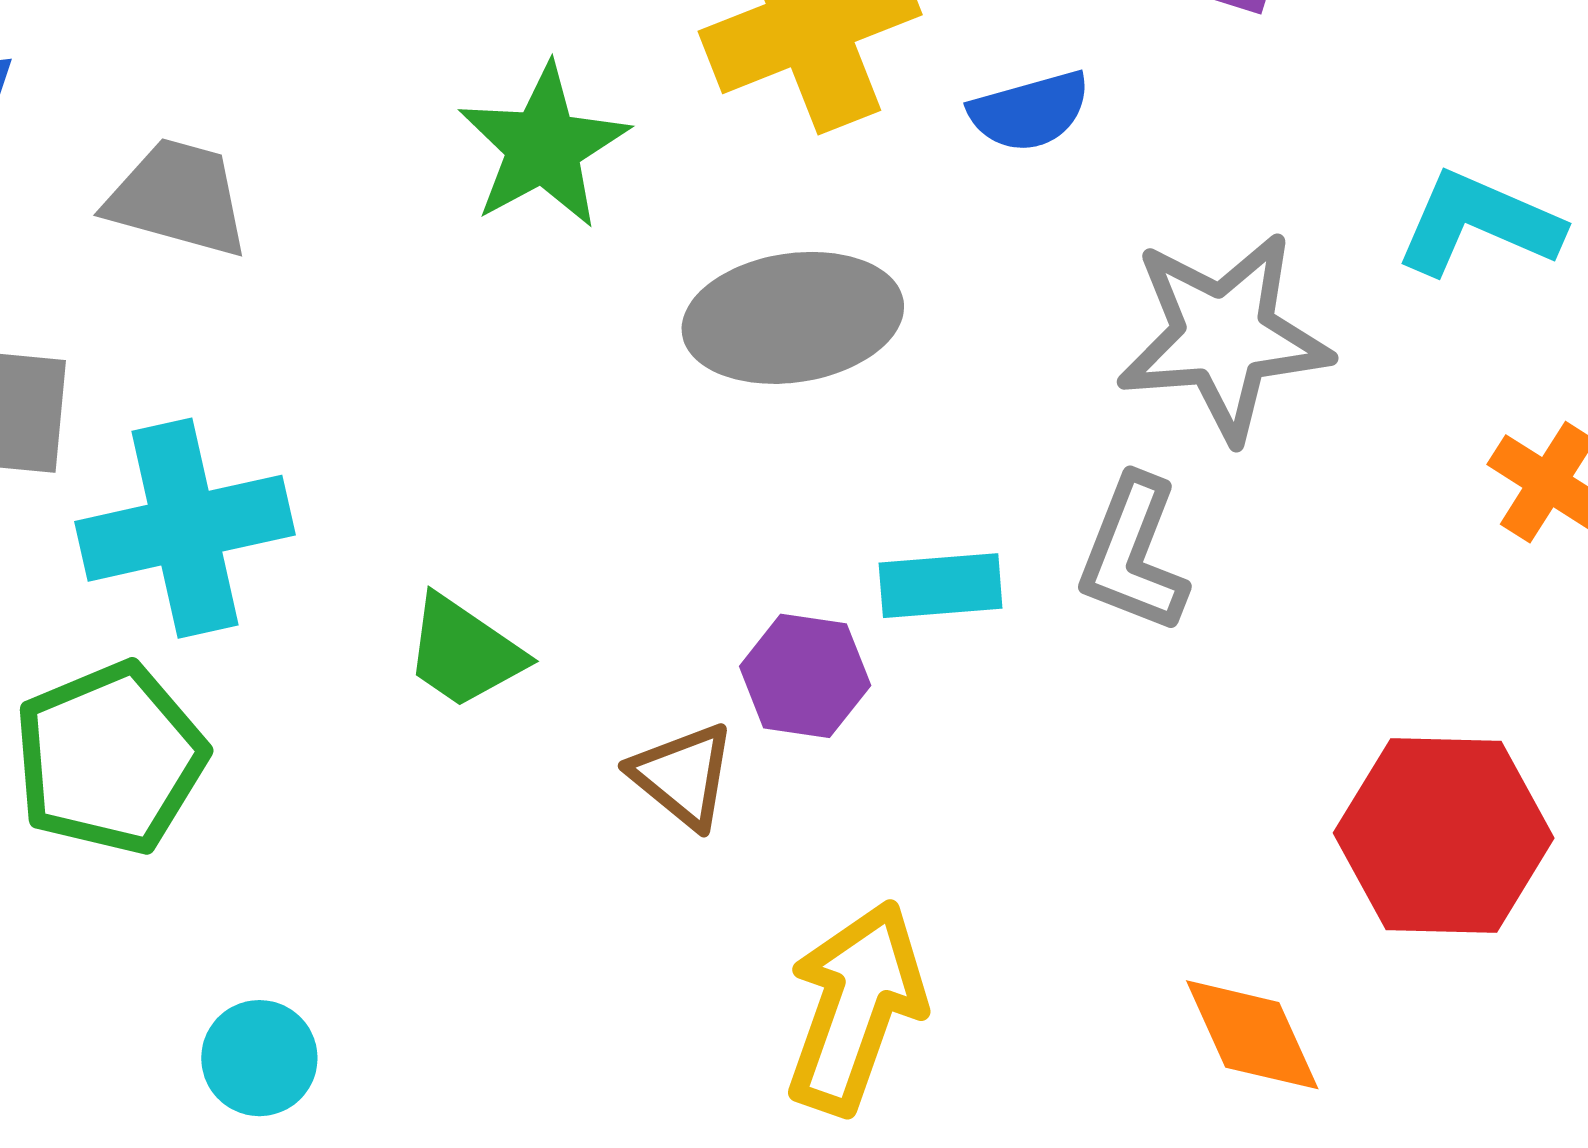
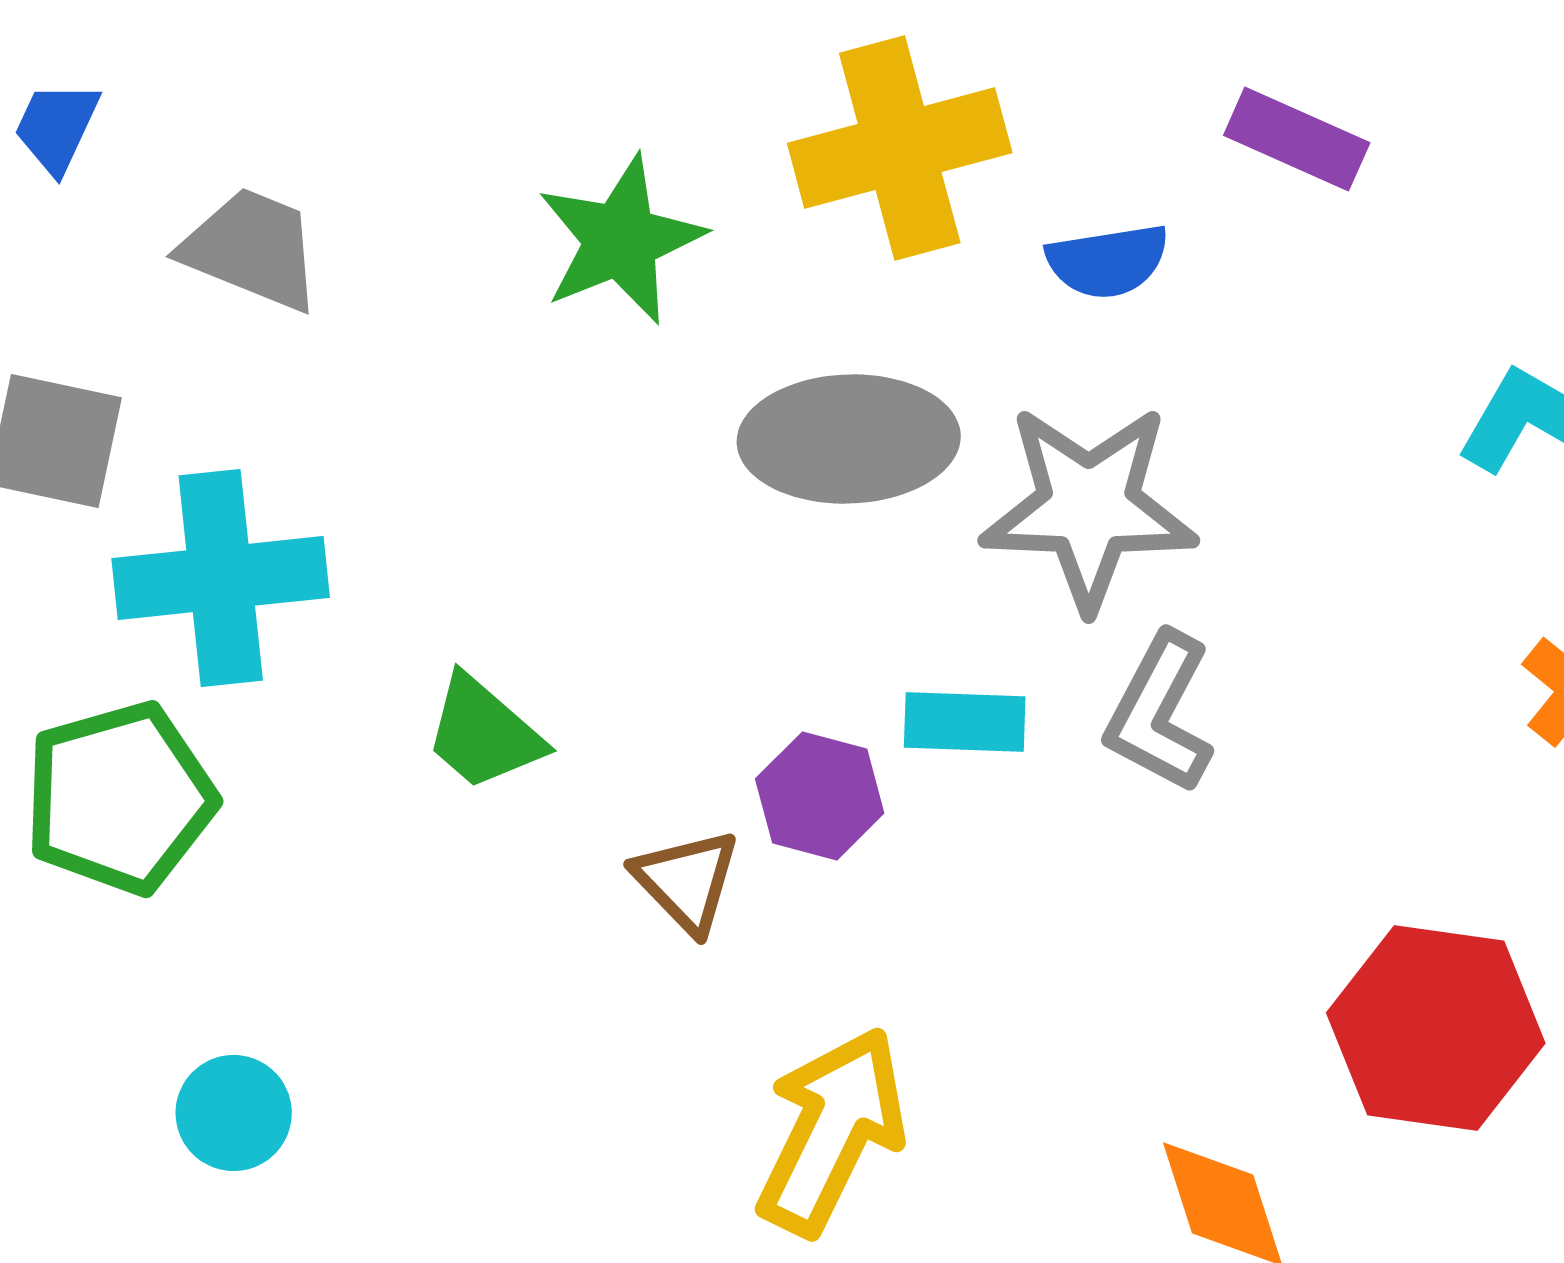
gray star: (1224, 336) -> (1089, 507), moved

